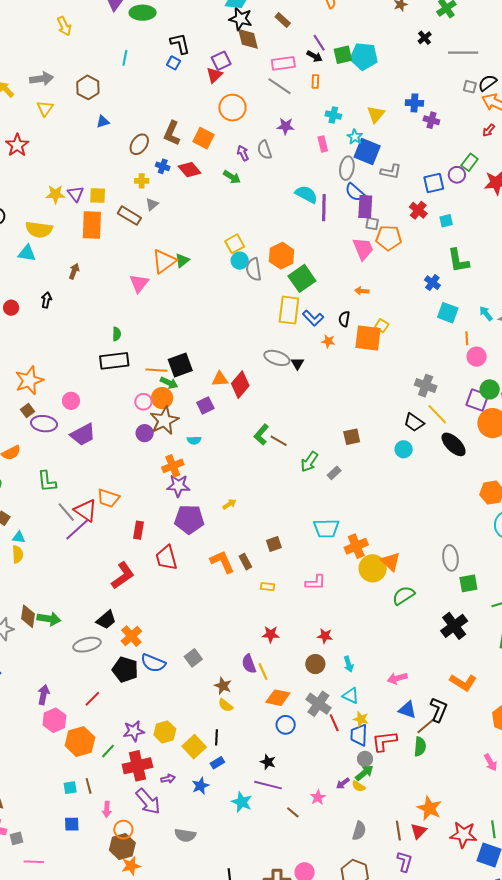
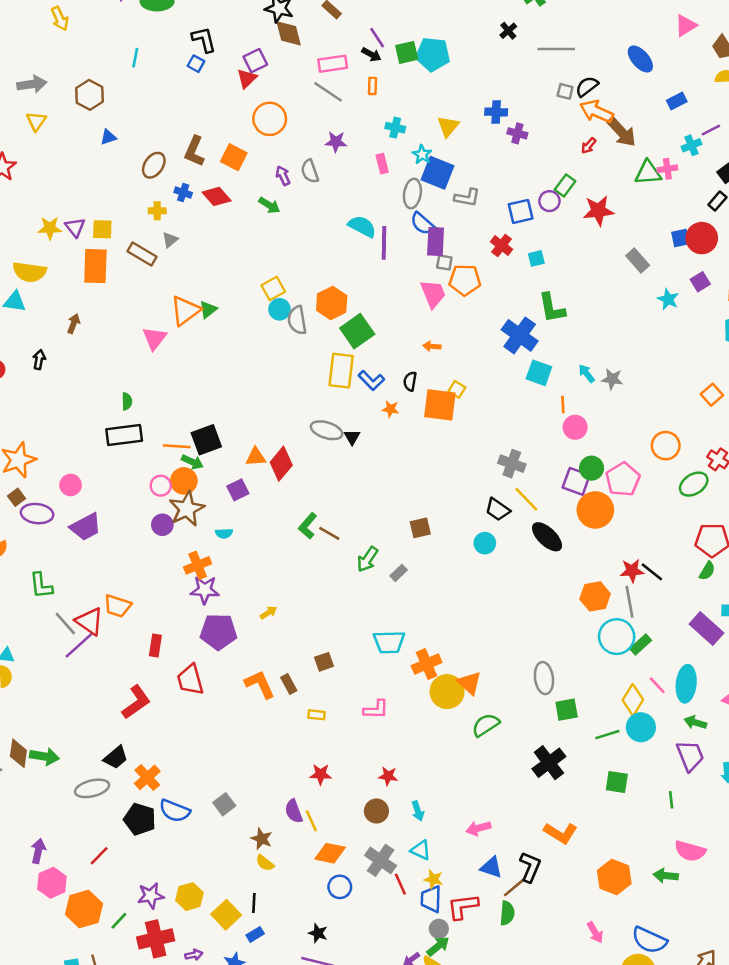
blue cross: (432, 283) -> (520, 335), size x1.8

